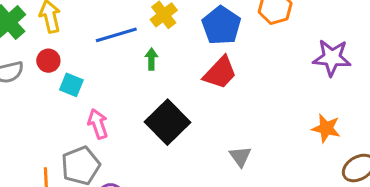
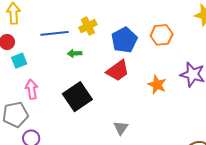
green arrow: (151, 59) -> (75, 53), turned -104
cyan square: (71, 85) -> (19, 61), turned 35
orange star: (326, 128) -> (157, 85), moved

